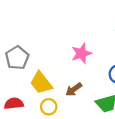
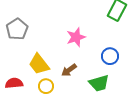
gray pentagon: (17, 58) -> (17, 29), moved

